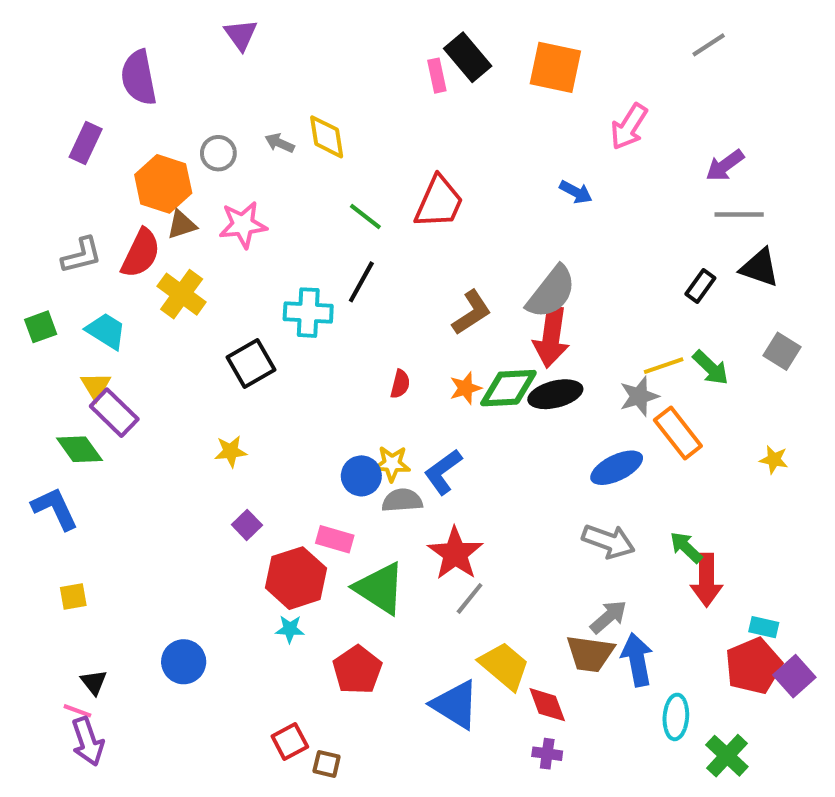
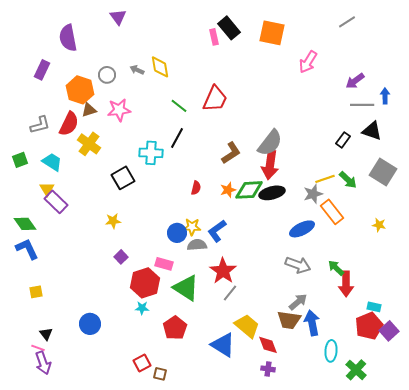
blue arrow: (576, 192) -> (385, 96), moved, turned -119
gray square: (782, 351) -> (383, 172), size x1.5
green diamond: (79, 449) -> (25, 224), moved

